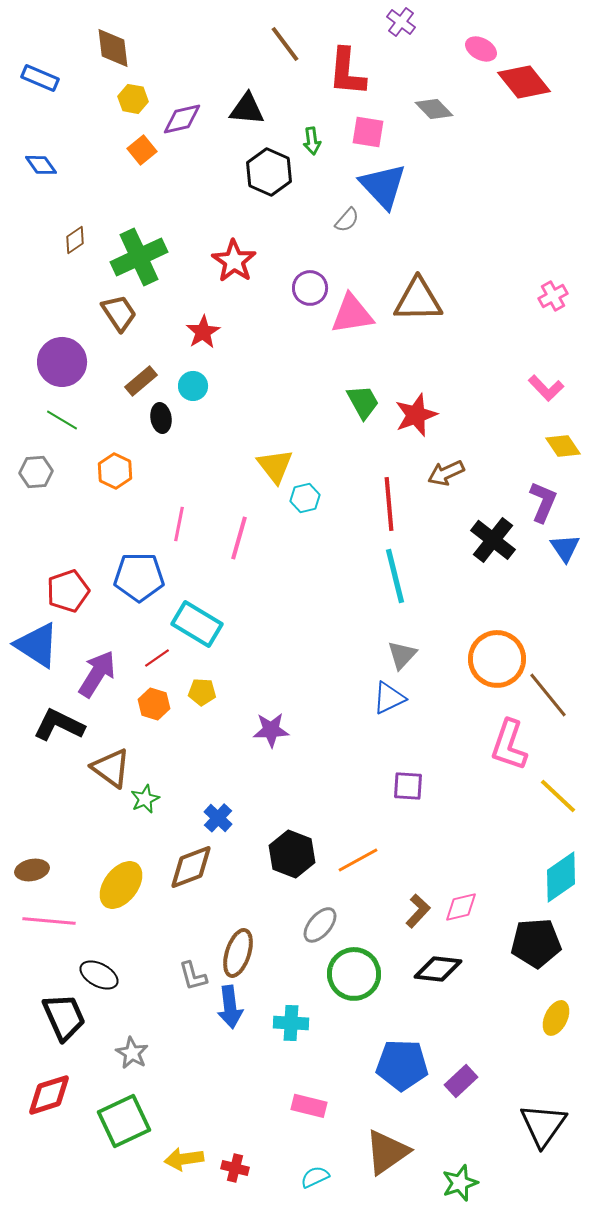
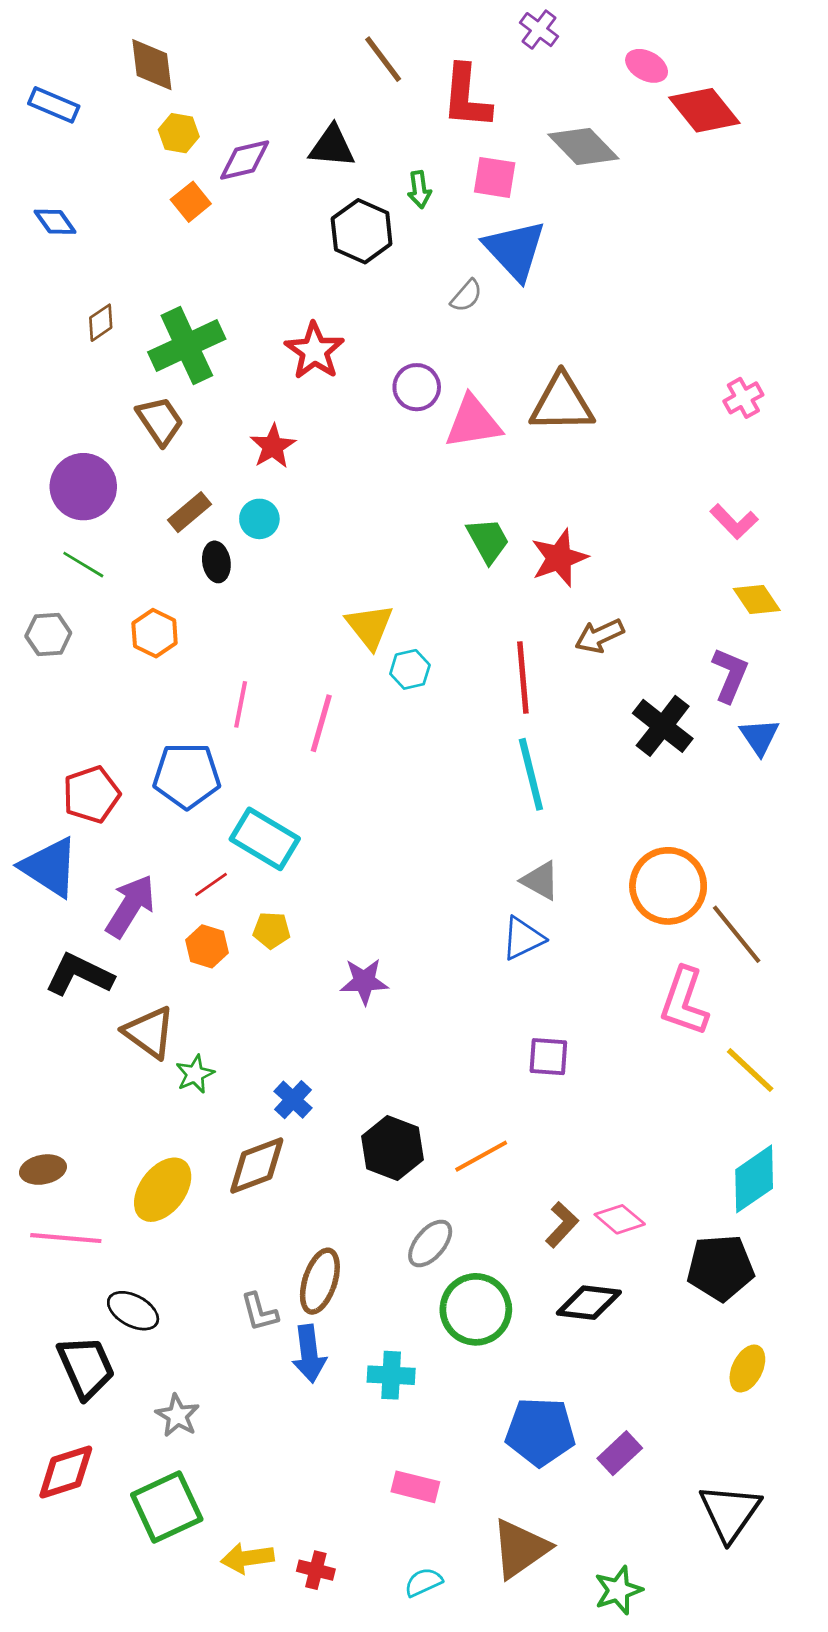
gray diamond: (434, 109) -> (583, 147), size x1.4
gray triangle: (402, 655) -> (540, 881), turned -44
pink diamond: (461, 907) -> (620, 1219), turned 54

